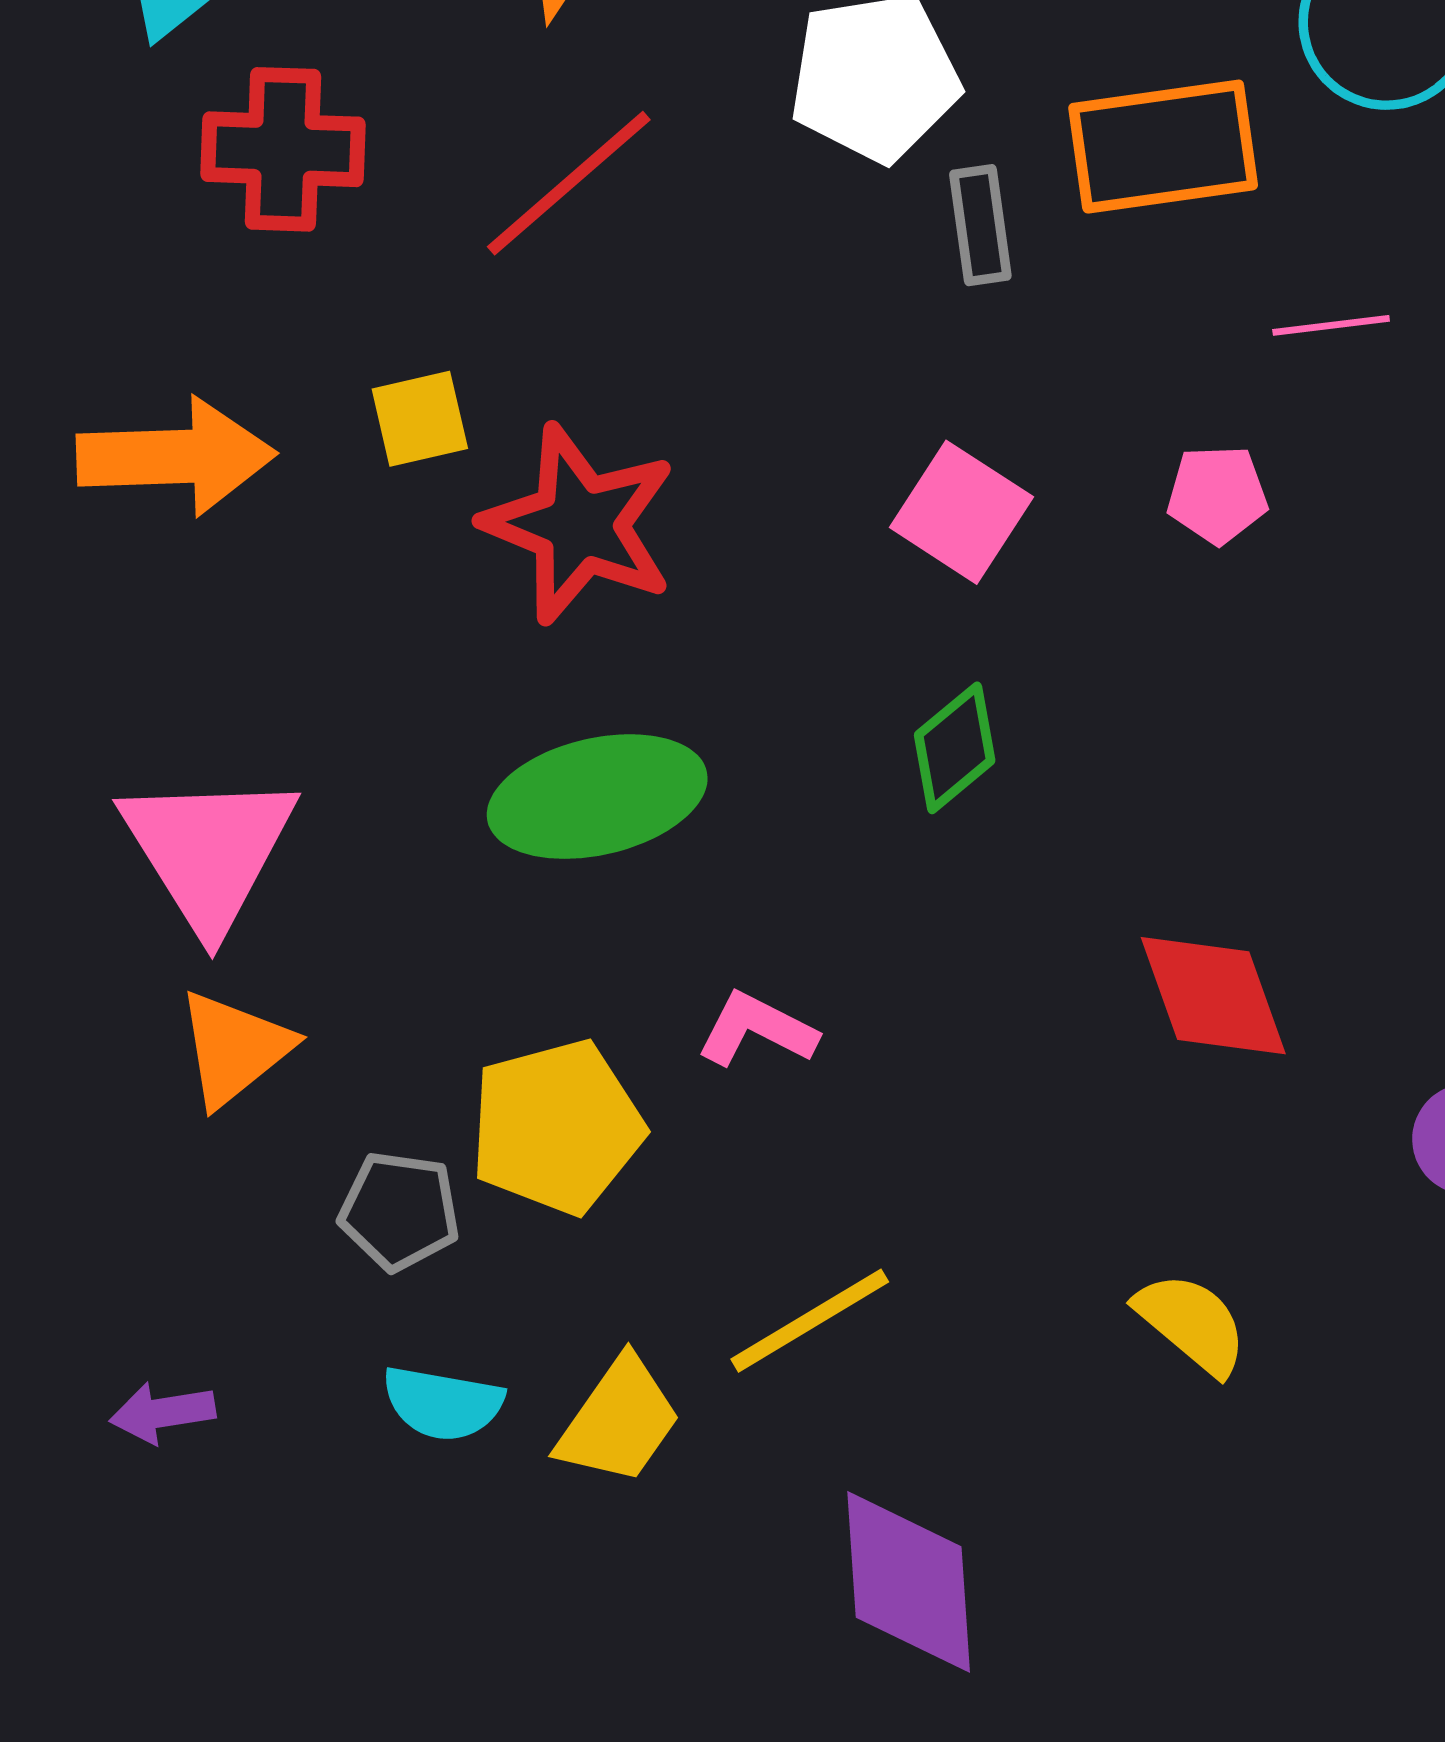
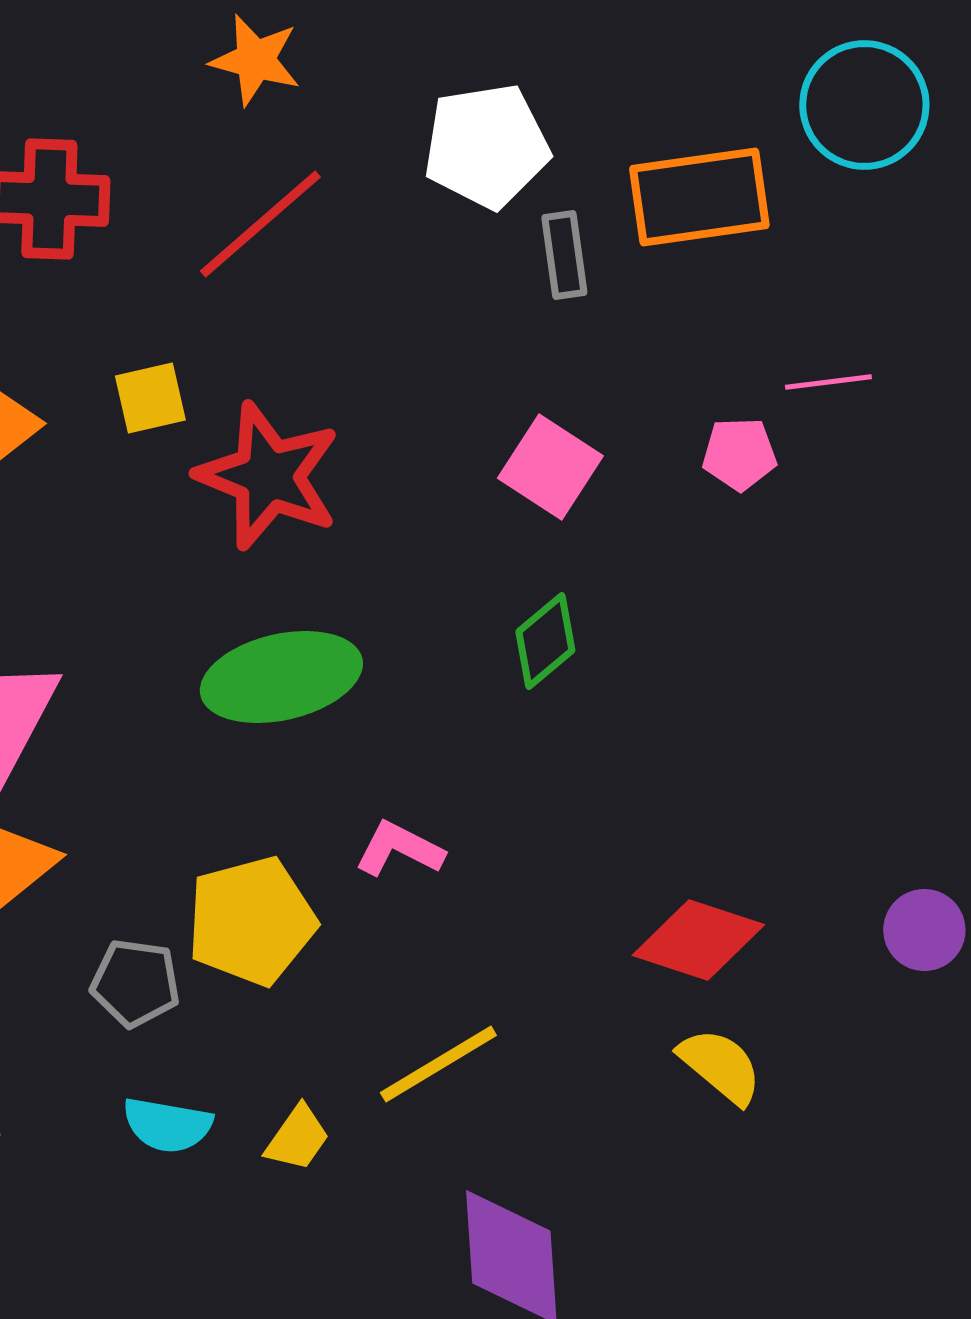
pink line: (1331, 325) -> (828, 382), moved
red diamond: (1213, 996) -> (698, 940), moved, turned -52
yellow trapezoid: (619, 1421) -> (297, 1138), size x0.7

